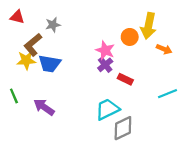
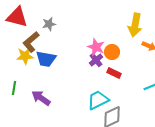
red triangle: (17, 17) -> (17, 17), size x1.6
orange circle: (130, 37) -> (112, 52), moved
green line: (14, 96) -> (14, 88), turned 32

